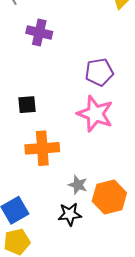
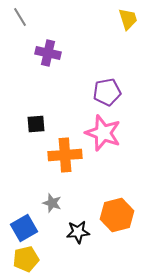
orange cross: (42, 148) -> (65, 155), moved
gray star: (78, 185) -> (52, 203), moved

